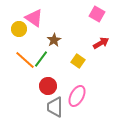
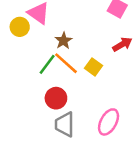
orange line: (25, 60) -> (66, 63), moved
pink ellipse: (77, 96) -> (109, 122), moved

